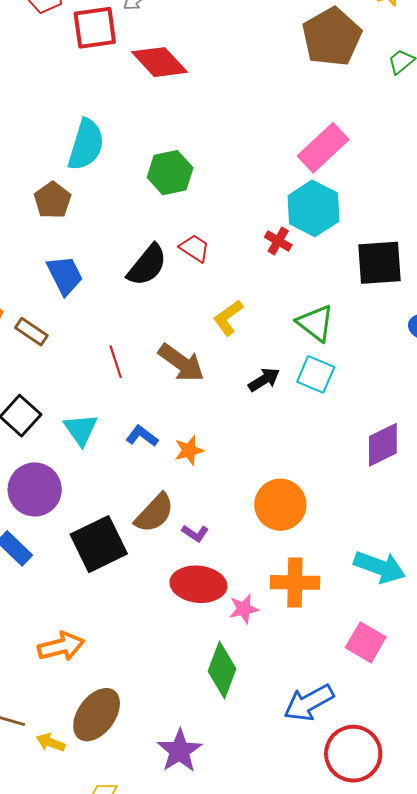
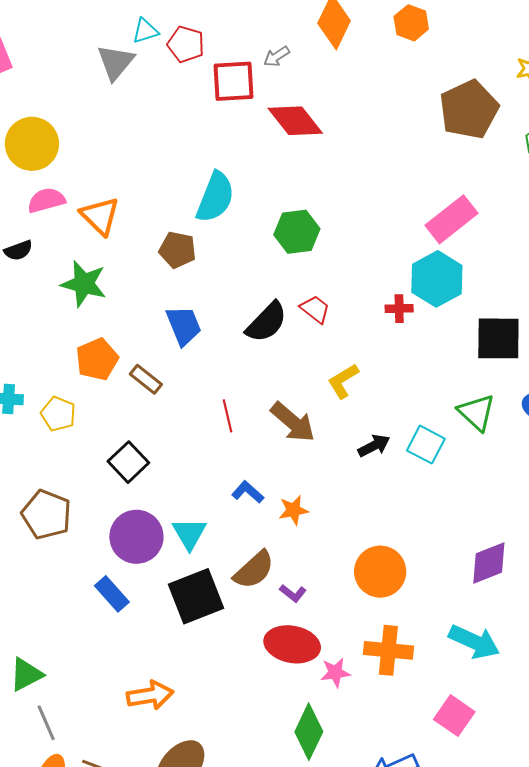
brown pentagon: (53, 200) -> (177, 250), turned -30
red cross: (278, 241) -> (399, 309), turned -36
green triangle: (315, 323) -> (477, 412), moved
cyan triangle: (81, 429) -> (189, 534), moved
purple diamond: (383, 445) -> (489, 563), moved

